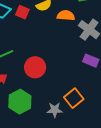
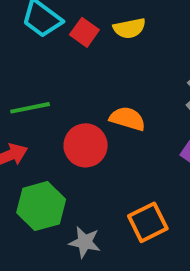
orange semicircle: (66, 16) -> (127, 119), moved
gray star: (55, 110) -> (85, 242), moved

